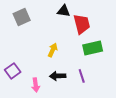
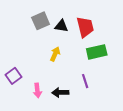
black triangle: (64, 11) -> (61, 26), moved
gray square: (22, 17) -> (41, 21), moved
black arrow: (58, 76) -> (60, 92), moved

